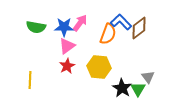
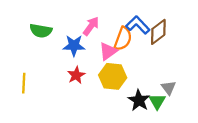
blue star: (64, 27) -> (74, 46), moved
pink triangle: (67, 46) -> (108, 51), moved
yellow line: (30, 80) -> (24, 83), moved

